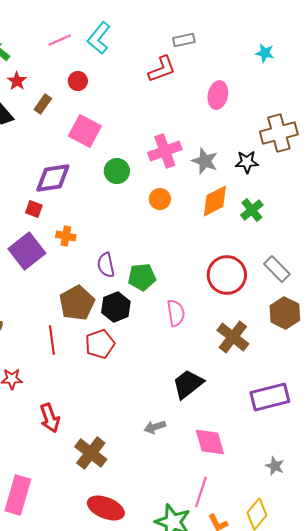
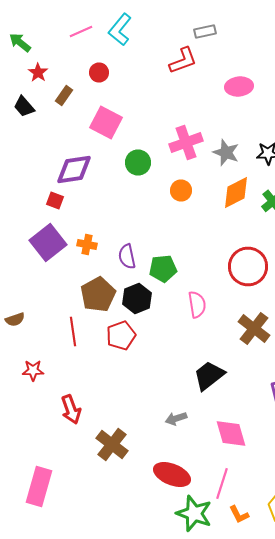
pink ellipse: (218, 95) -> (239, 86), turned 72
orange cross: (66, 236) -> (87, 244), moved
red ellipse: (106, 508) -> (172, 474), moved

